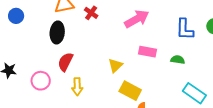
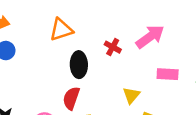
red cross: (91, 13) -> (113, 47), moved
black ellipse: (57, 32) -> (79, 65), moved

